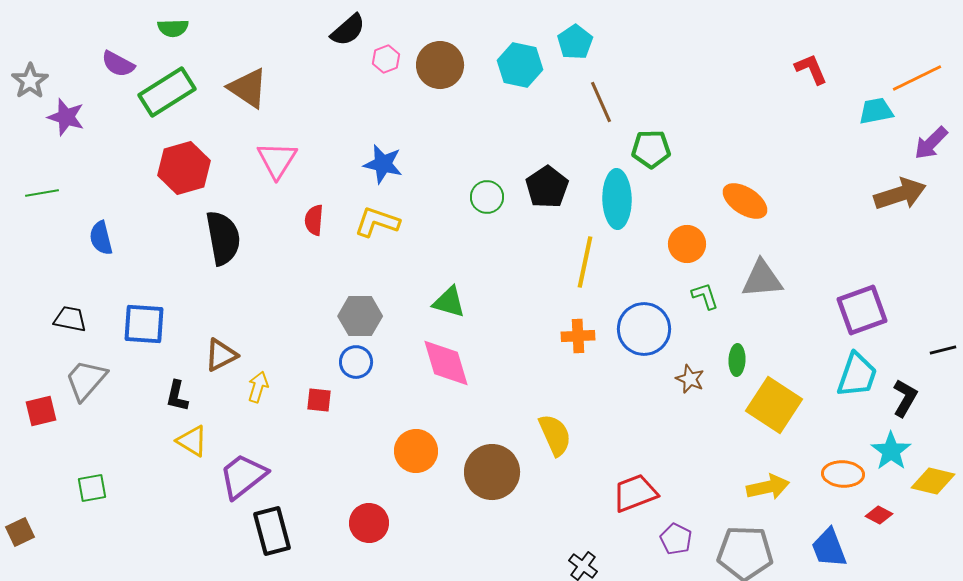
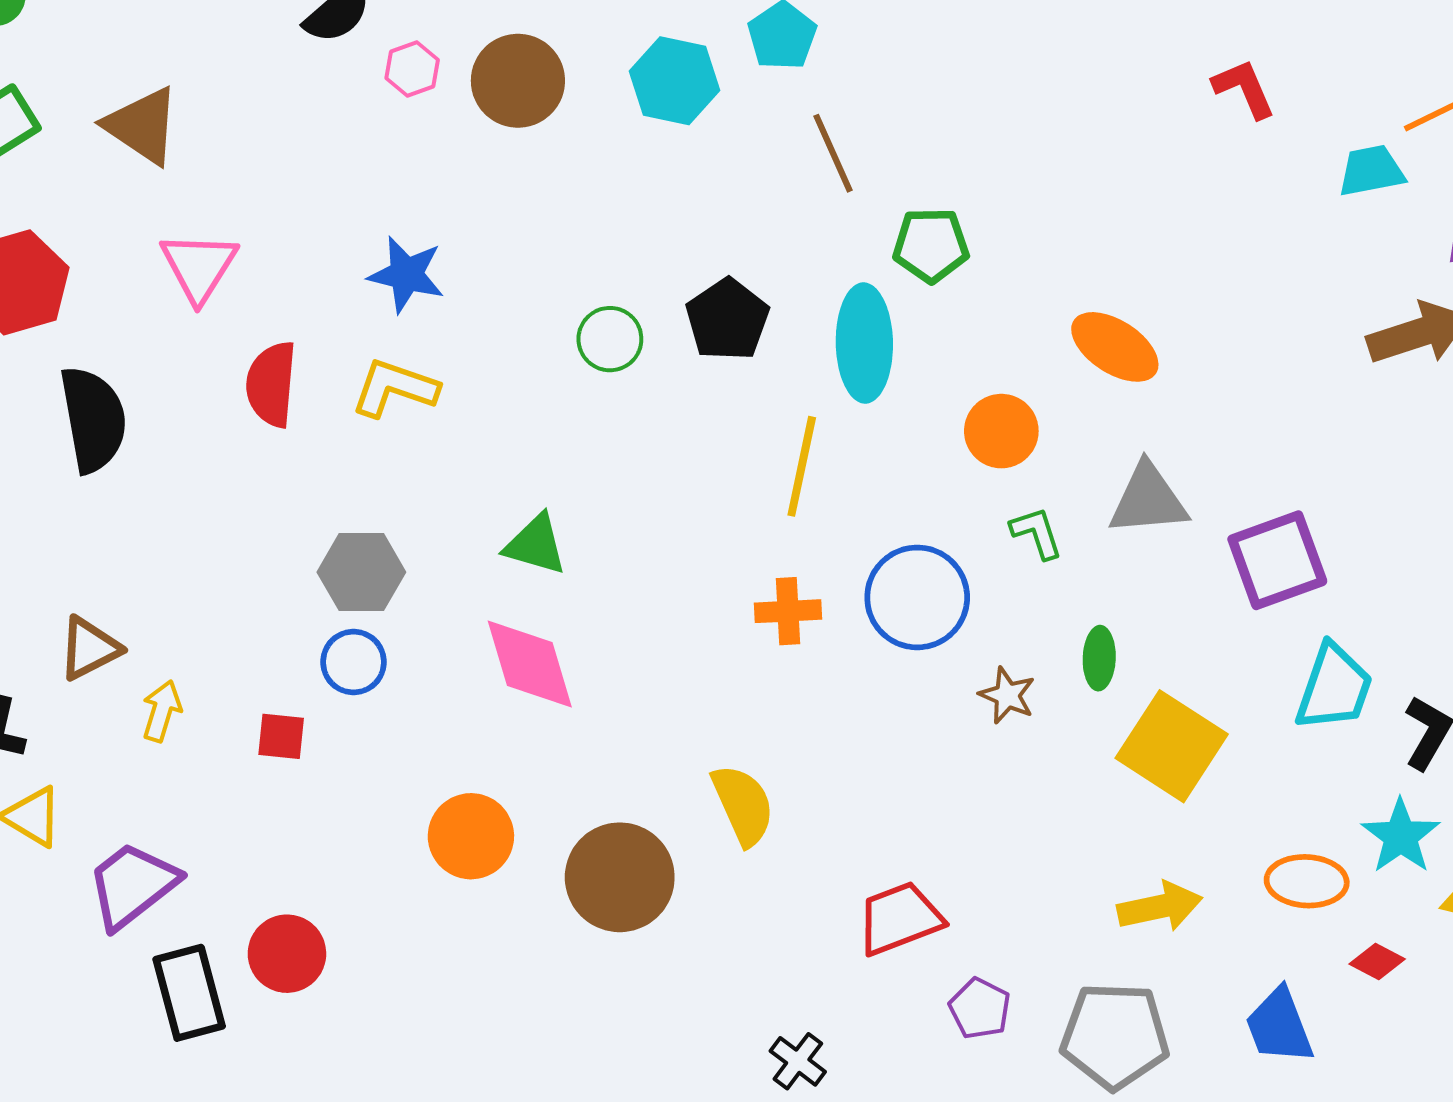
red semicircle: (314, 220) -> (271, 384), size x1.4
purple square: (862, 310) -> (1277, 560), moved
red circle: (369, 523) -> (287, 954), moved

